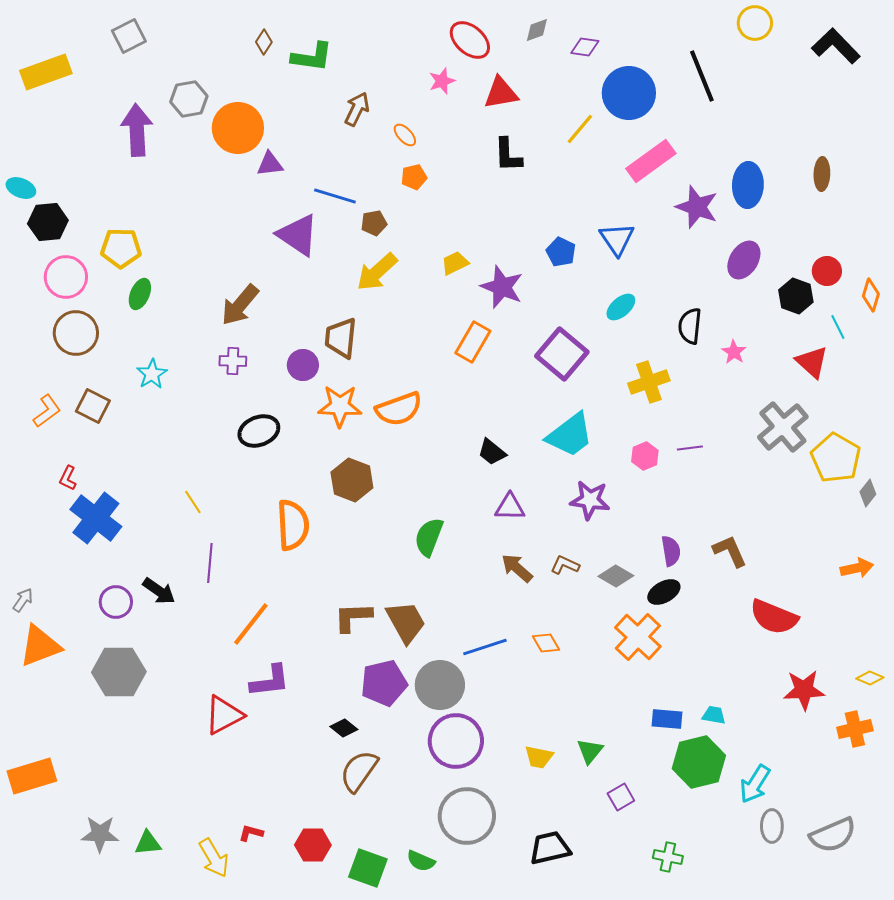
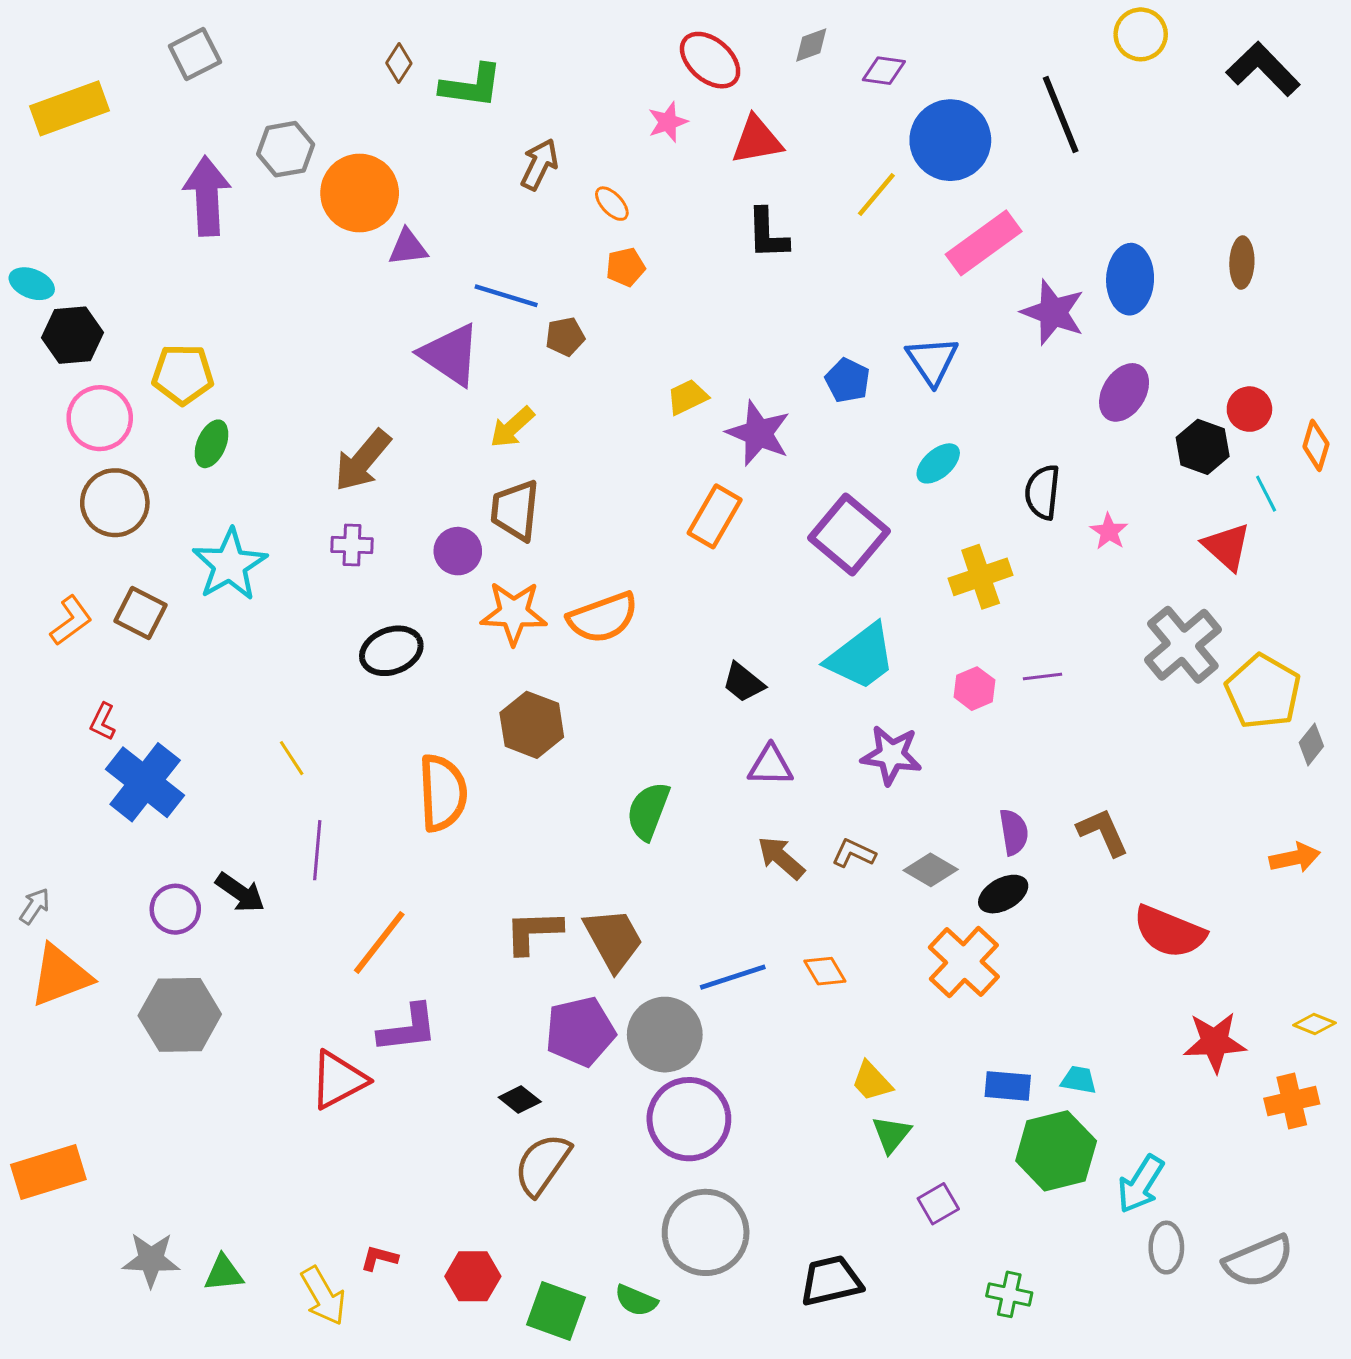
yellow arrow: (377, 272) -> (512, 427), moved, size x0.7
cyan star: (152, 374) -> (230, 565), size x1.6
yellow trapezoid: (539, 757) -> (872, 1081), moved, turned 36

